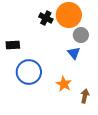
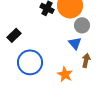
black rectangle: (13, 45) -> (14, 35), turned -40
brown arrow: (85, 96) -> (86, 60), moved

